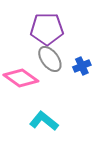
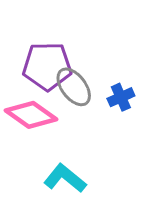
purple pentagon: (47, 29) -> (47, 66), moved

